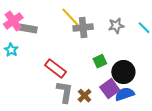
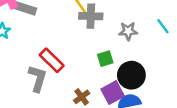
gray star: (116, 26) -> (128, 31), moved
gray L-shape: (65, 92) -> (38, 78), moved

